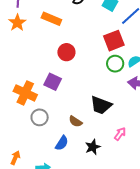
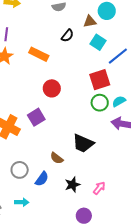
purple square: (53, 82) -> (36, 117), turned 30
gray circle: (40, 117) -> (20, 170), moved
pink arrow: (120, 134) -> (99, 188), moved

